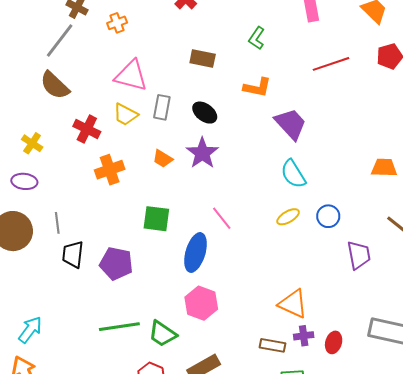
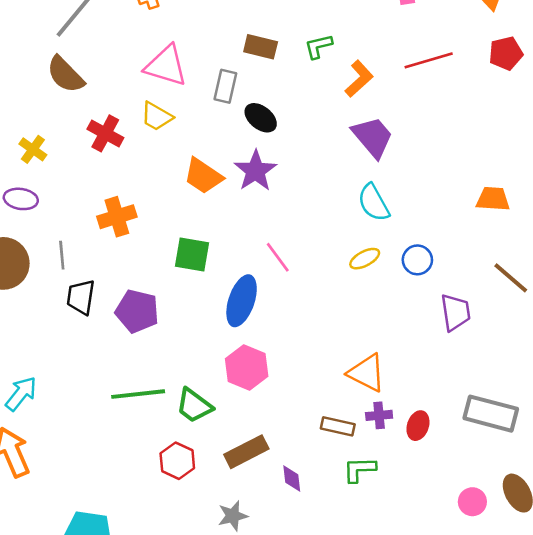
green L-shape: (257, 38) -> (318, 46), moved, turned 40
orange L-shape: (257, 87) -> (359, 79), moved, turned -56
gray rectangle: (162, 107) -> (225, 86), moved
orange trapezoid: (163, 159) -> (203, 176), size x1.5
orange cross: (110, 170) -> (117, 217), moved

